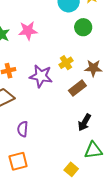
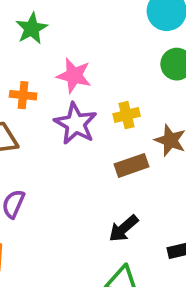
pink star: (28, 31) -> (74, 76), moved

